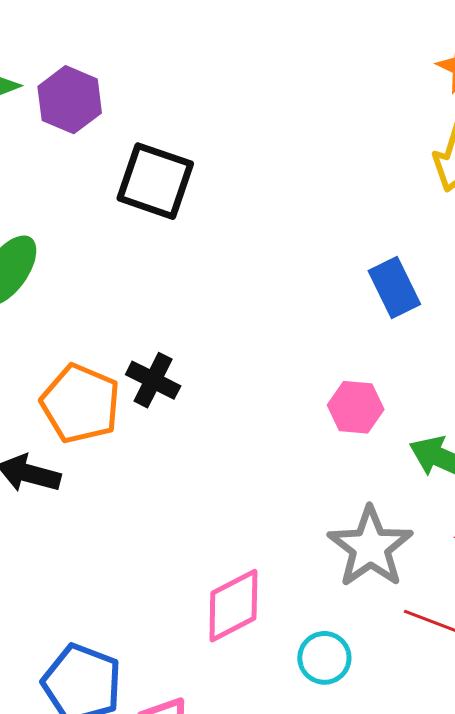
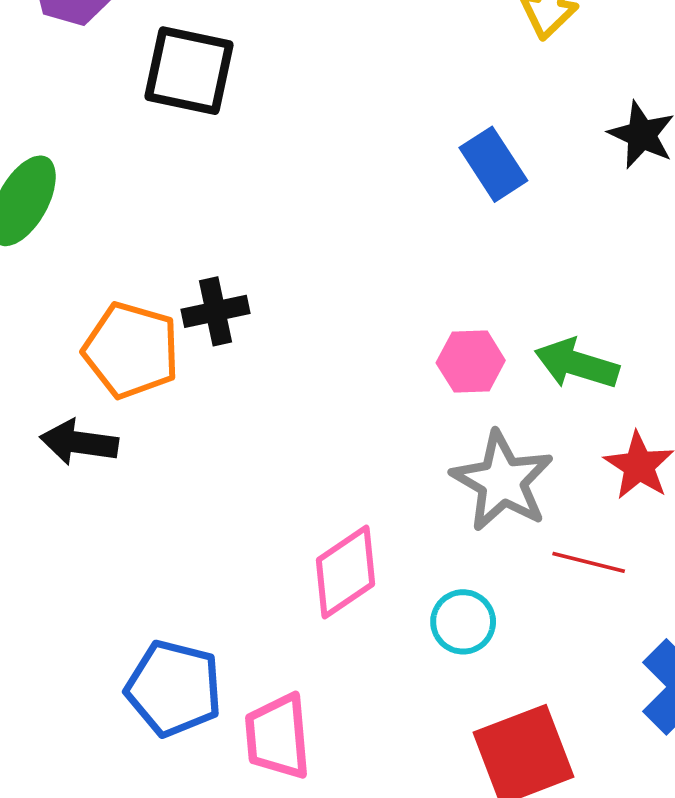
black cross: (153, 380) -> (215, 311), turned -32
pink hexagon: (356, 407) -> (471, 362), moved

